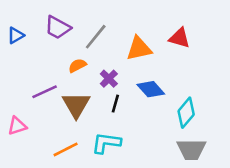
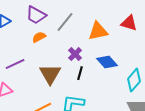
orange semicircle: (77, 66) -> (39, 37), moved
purple line: (45, 92) -> (15, 64), moved

